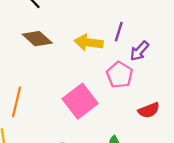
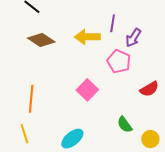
pink square: (80, 101) -> (87, 90), size x0.7

